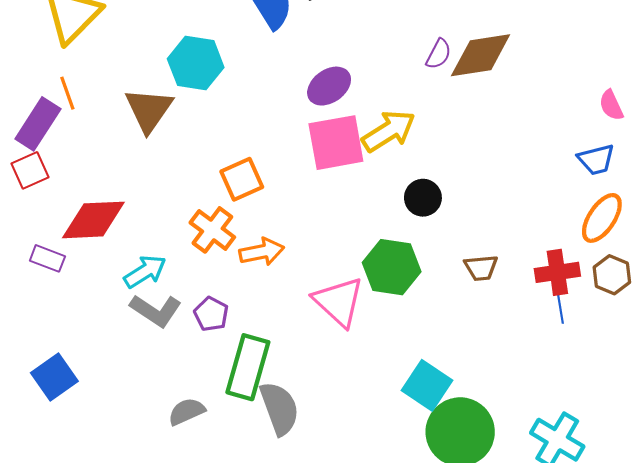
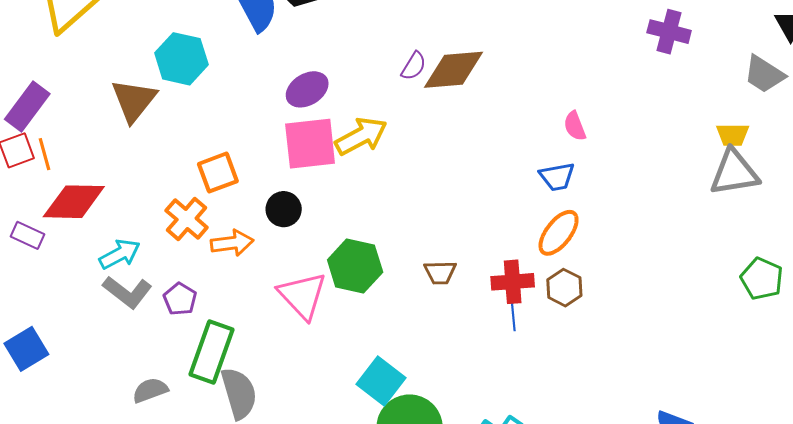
orange line: (67, 93) -> (44, 154), moved
black circle: (423, 198) -> (284, 209), moved

